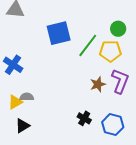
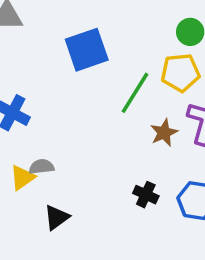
green line: (88, 45) -> (135, 93), moved
black triangle: (22, 126) -> (57, 217), moved

